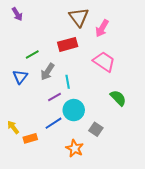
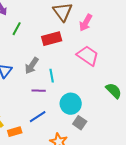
green line: (32, 55) -> (17, 29), moved, turned -32
purple line: (55, 97) -> (39, 91), turned 32
green semicircle: (118, 98) -> (114, 91), moved
cyan circle: (74, 110) -> (71, 104), moved

